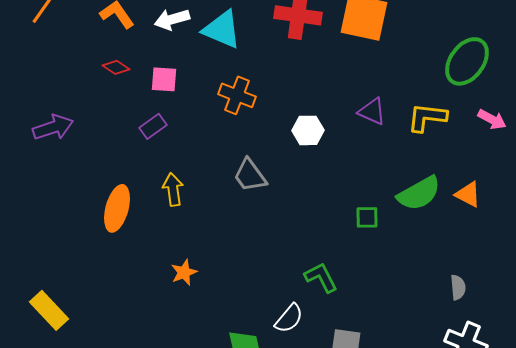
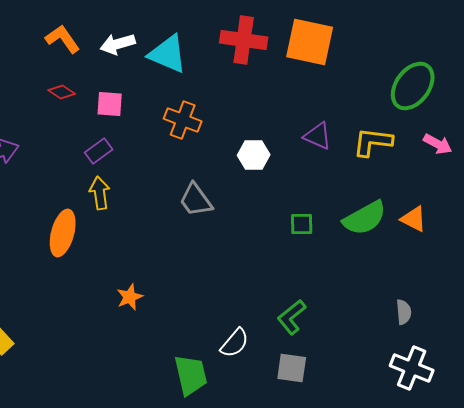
yellow arrow: (173, 189) -> (100, 193), moved
green square: (367, 217) -> (302, 224), moved
green L-shape: (321, 277) -> (292, 317), moved, turned -102

